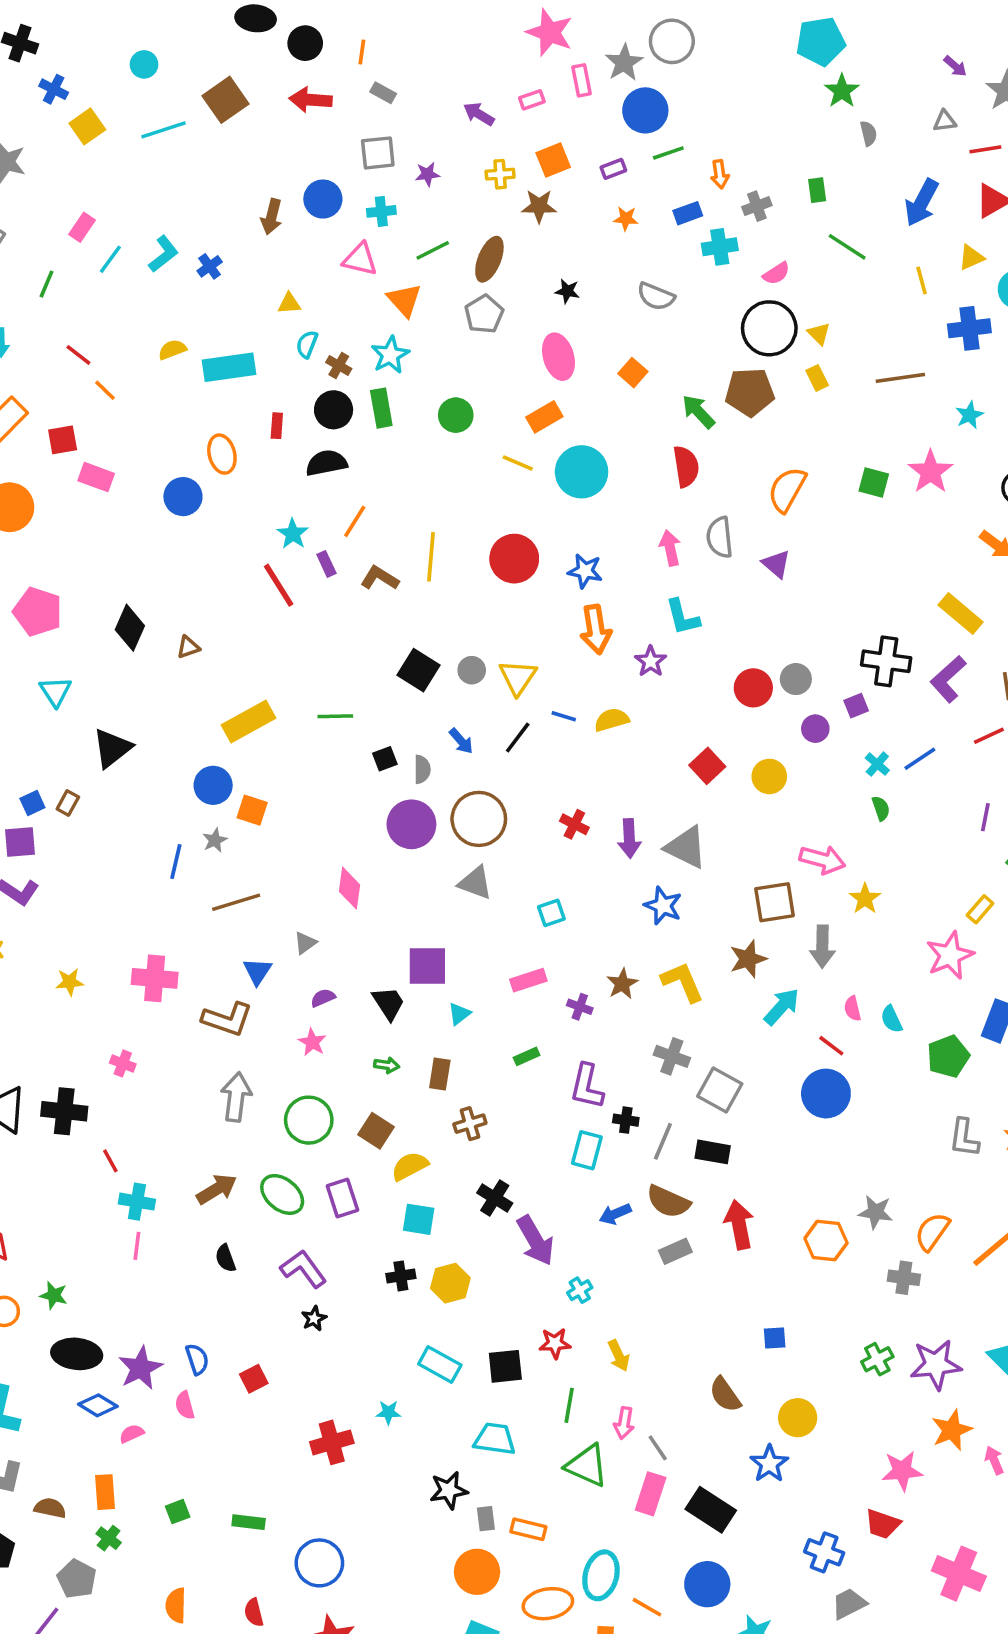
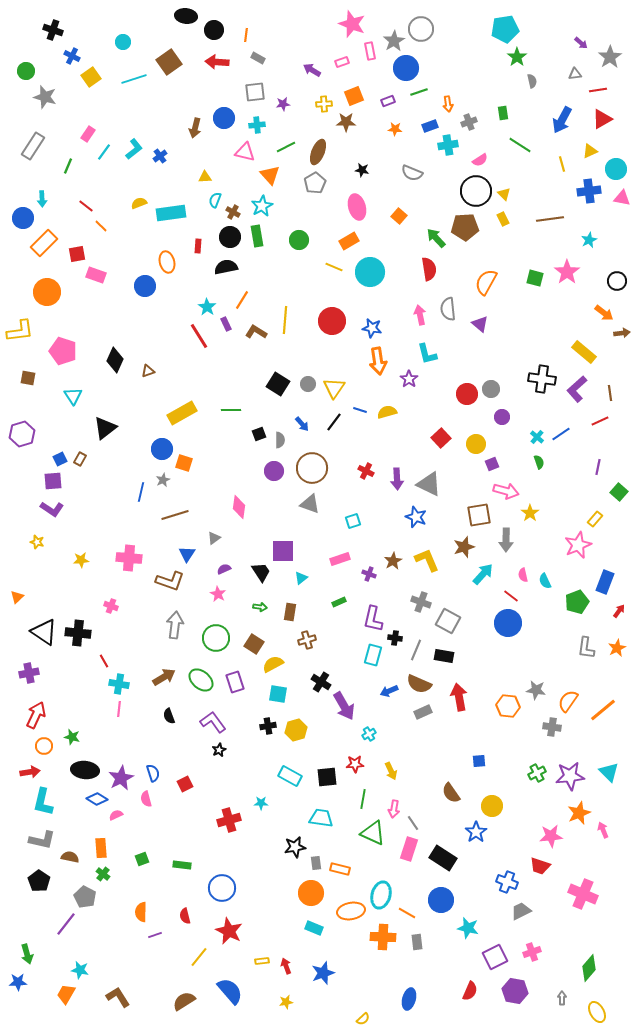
purple square: (856, 706) -> (492, 464), moved
purple circle: (411, 824) -> (274, 471), size x0.7

